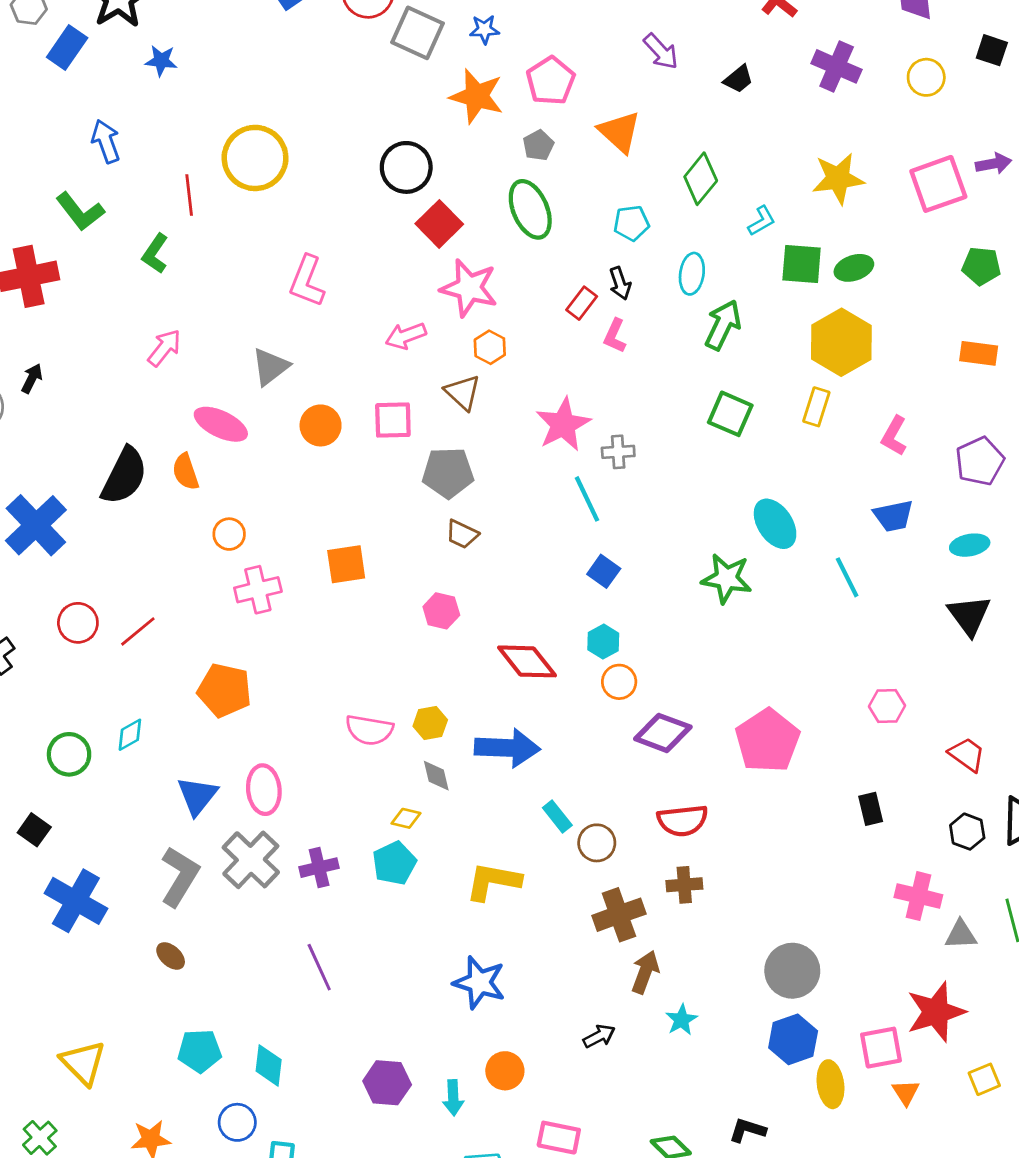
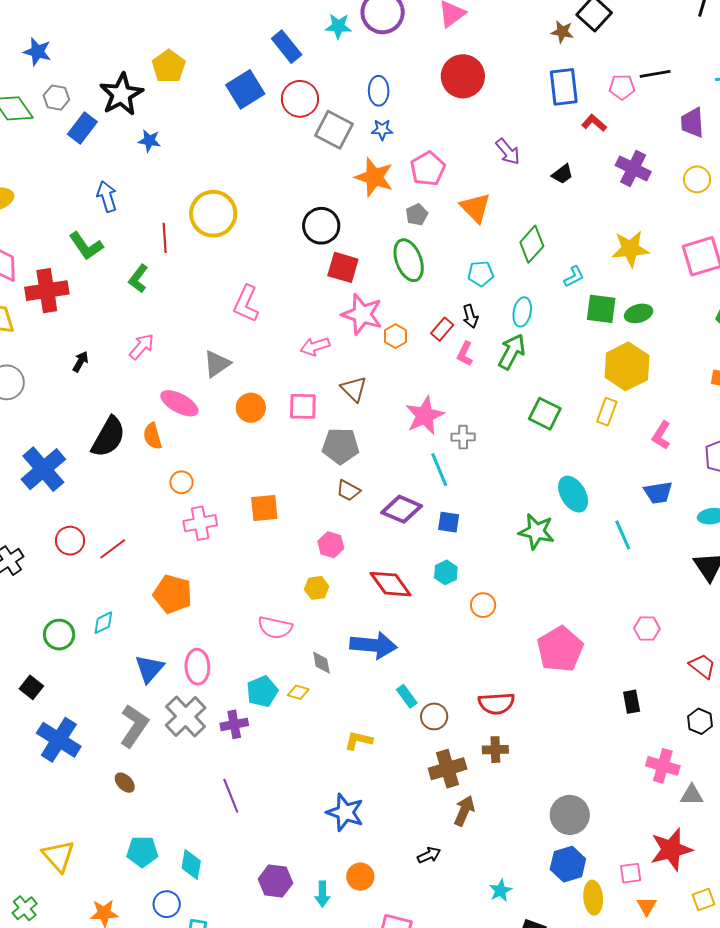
red square: (439, 224) -> (343, 267), turned -32
green arrow: (723, 325) -> (512, 352), moved
orange hexagon: (490, 347) -> (395, 336), moved
black arrow: (32, 378) -> (80, 362), moved
blue square: (604, 571) -> (449, 522), turned -30
orange circle: (619, 682) -> (483, 605), moved
yellow hexagon: (430, 723) -> (317, 588), moved
purple diamond: (663, 733) -> (402, 509), moved
cyan pentagon: (394, 863) -> (262, 692), moved
yellow L-shape: (493, 881) -> (359, 740), size x0.7
cyan star: (681, 1020) -> (500, 891), moved
pink square: (881, 1048) -> (631, 873), size x0.7

